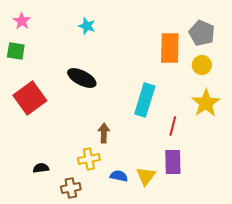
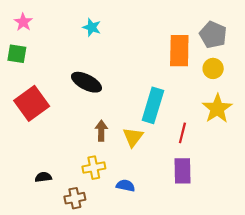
brown arrow: (104, 133) -> (101, 131), moved
yellow triangle: (146, 176) -> (133, 137), moved

